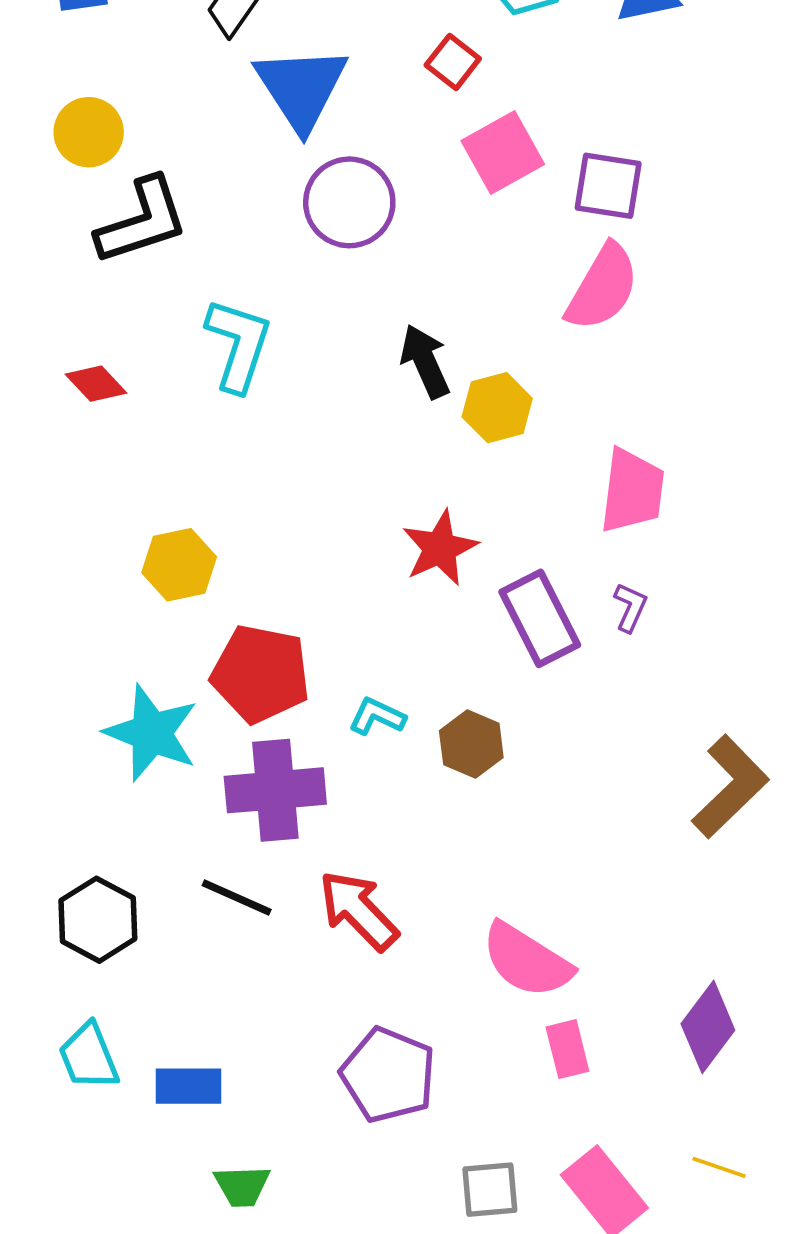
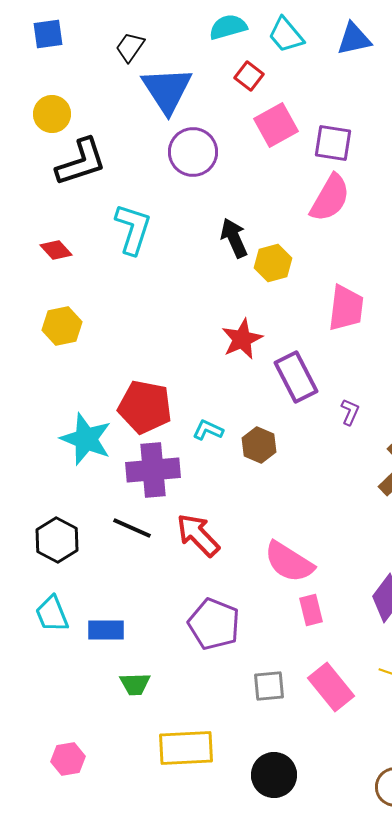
yellow hexagon: (179, 565) -> (62, 326), moved
purple L-shape: (630, 607) -> (350, 412), moved

